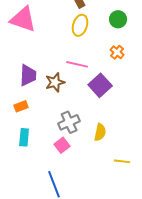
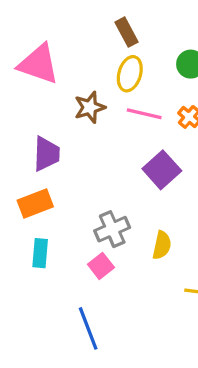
pink line: (77, 64) -> (144, 114), moved
brown star: (55, 82) -> (90, 107), moved
orange rectangle: (21, 106) -> (35, 203), size x1.5

